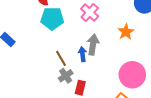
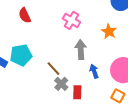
cyan pentagon: (52, 18) -> (21, 55), moved
blue arrow: (83, 54) -> (94, 71), moved

